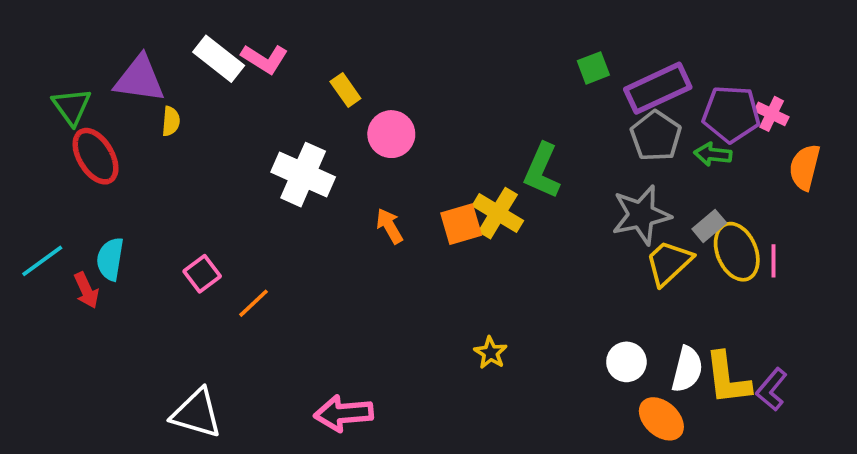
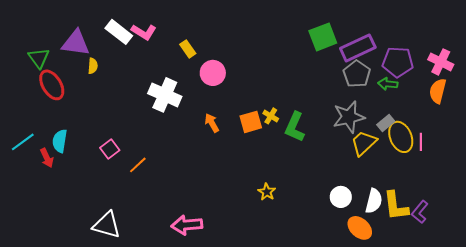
green square: (593, 68) -> (323, 37), size x1.6
pink cross: (772, 114) -> (441, 62), moved, size x1.4
green L-shape: (542, 171) -> (295, 127), moved
yellow cross: (498, 213) -> (271, 116), size x0.6

